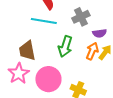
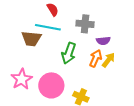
gray cross: (81, 17) -> (85, 24), turned 30
brown trapezoid: (27, 51) -> (31, 39), moved, turned -75

